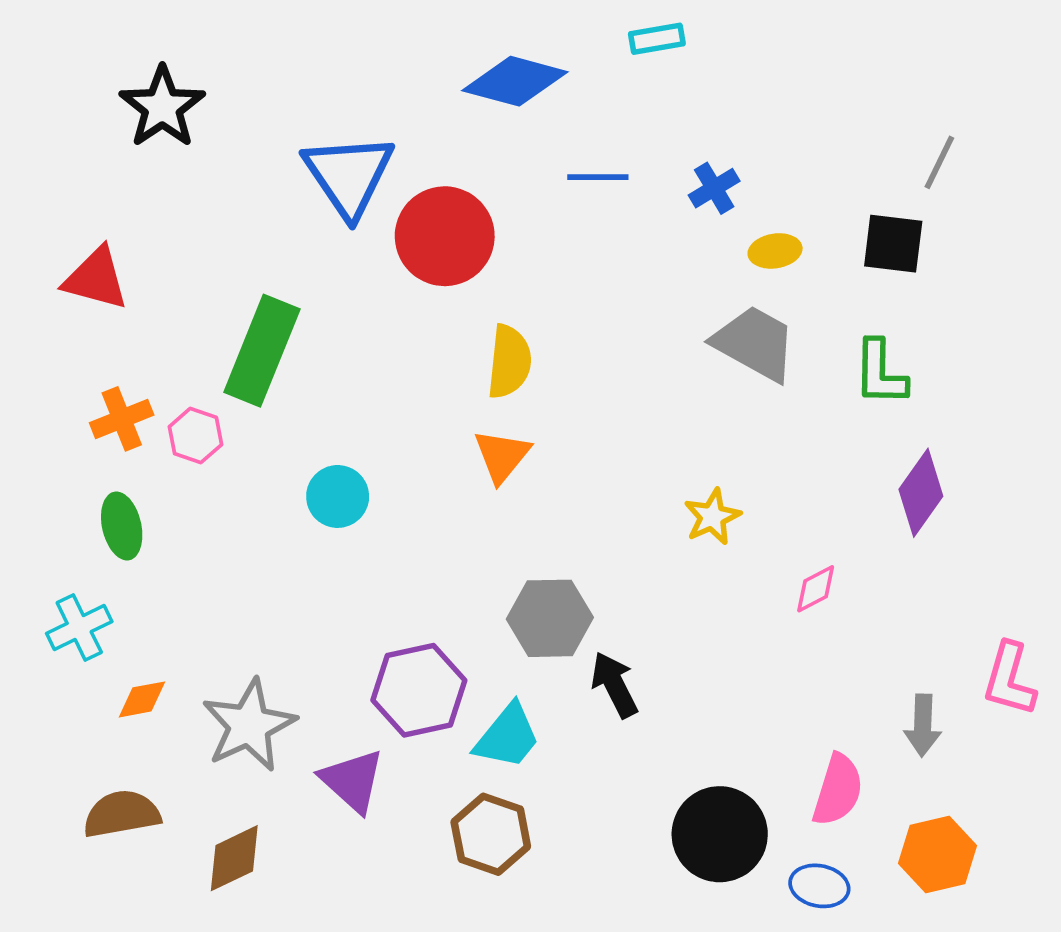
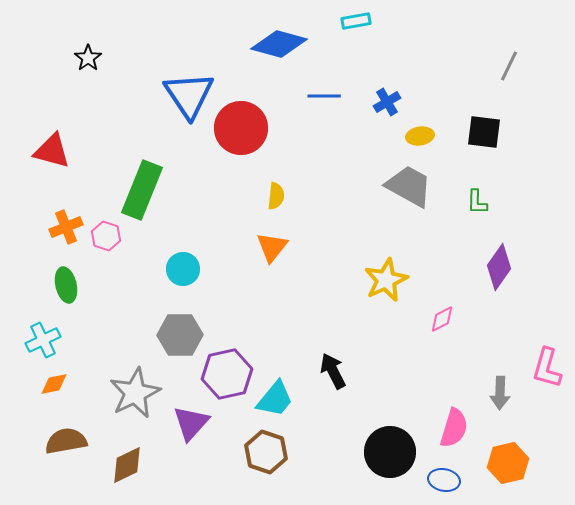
black star: (162, 107) -> (88, 58), size x0.6
gray line: (939, 162) -> (509, 66), moved
yellow semicircle: (509, 362) -> (276, 196), size x0.7
green L-shape: (880, 373) -> (477, 202), size x0.7
yellow star: (712, 517) -> (386, 280), size x1.4
gray hexagon: (550, 618) -> (180, 335), moved
orange diamond: (142, 699) -> (54, 384), moved
purple triangle: (352, 781) -> (191, 423), turned 30

